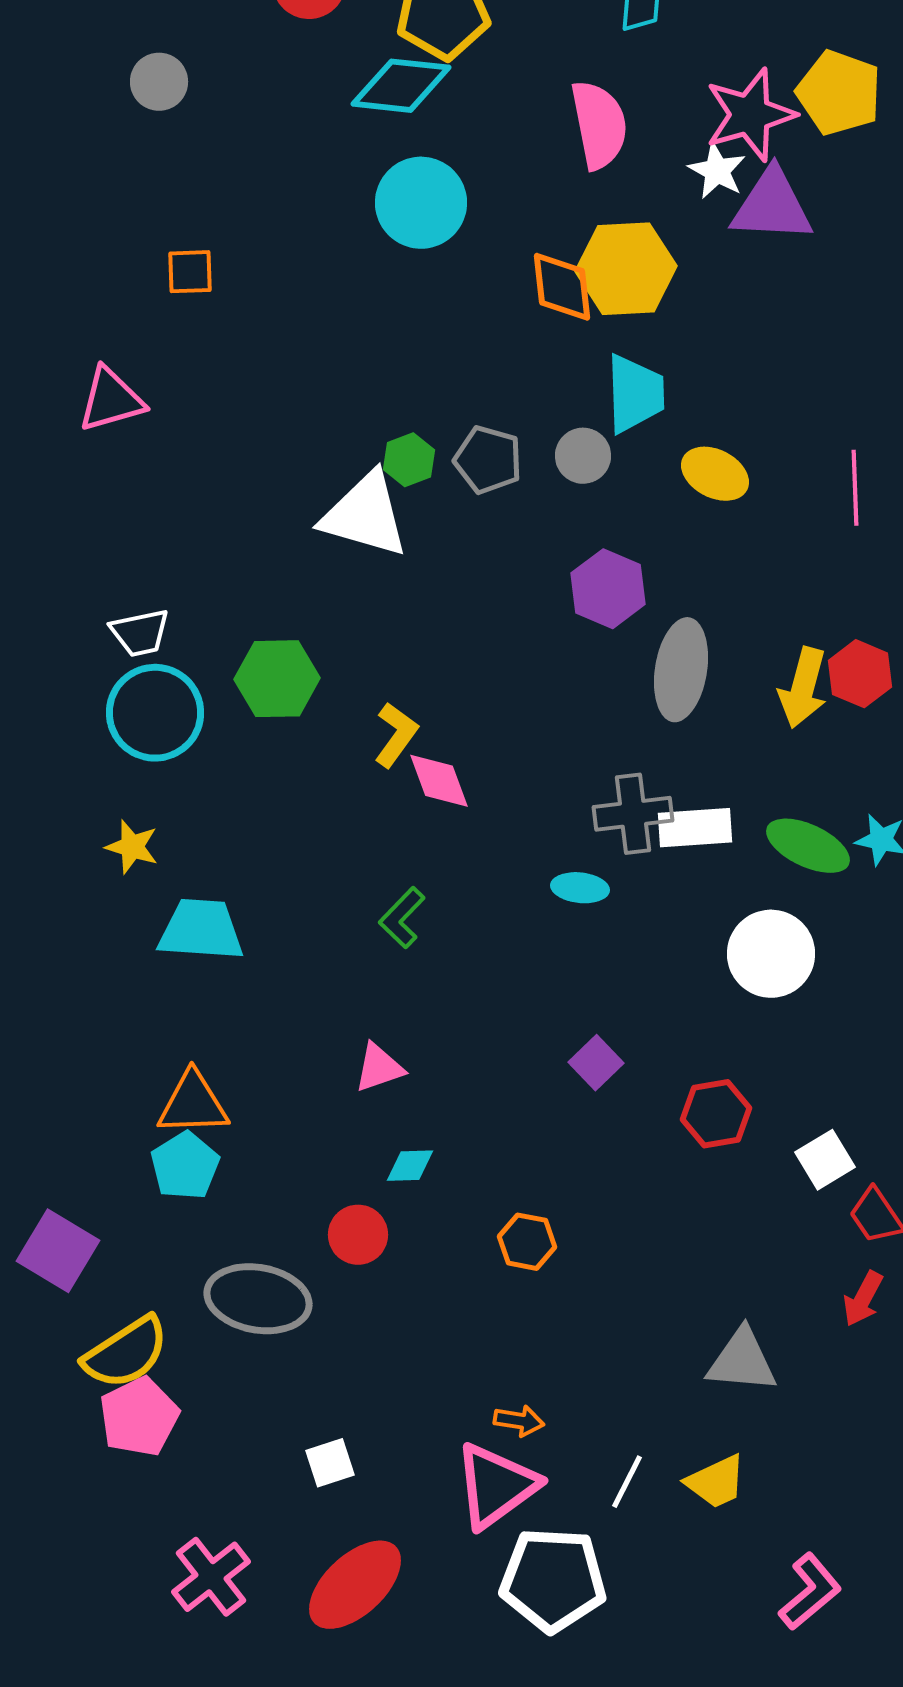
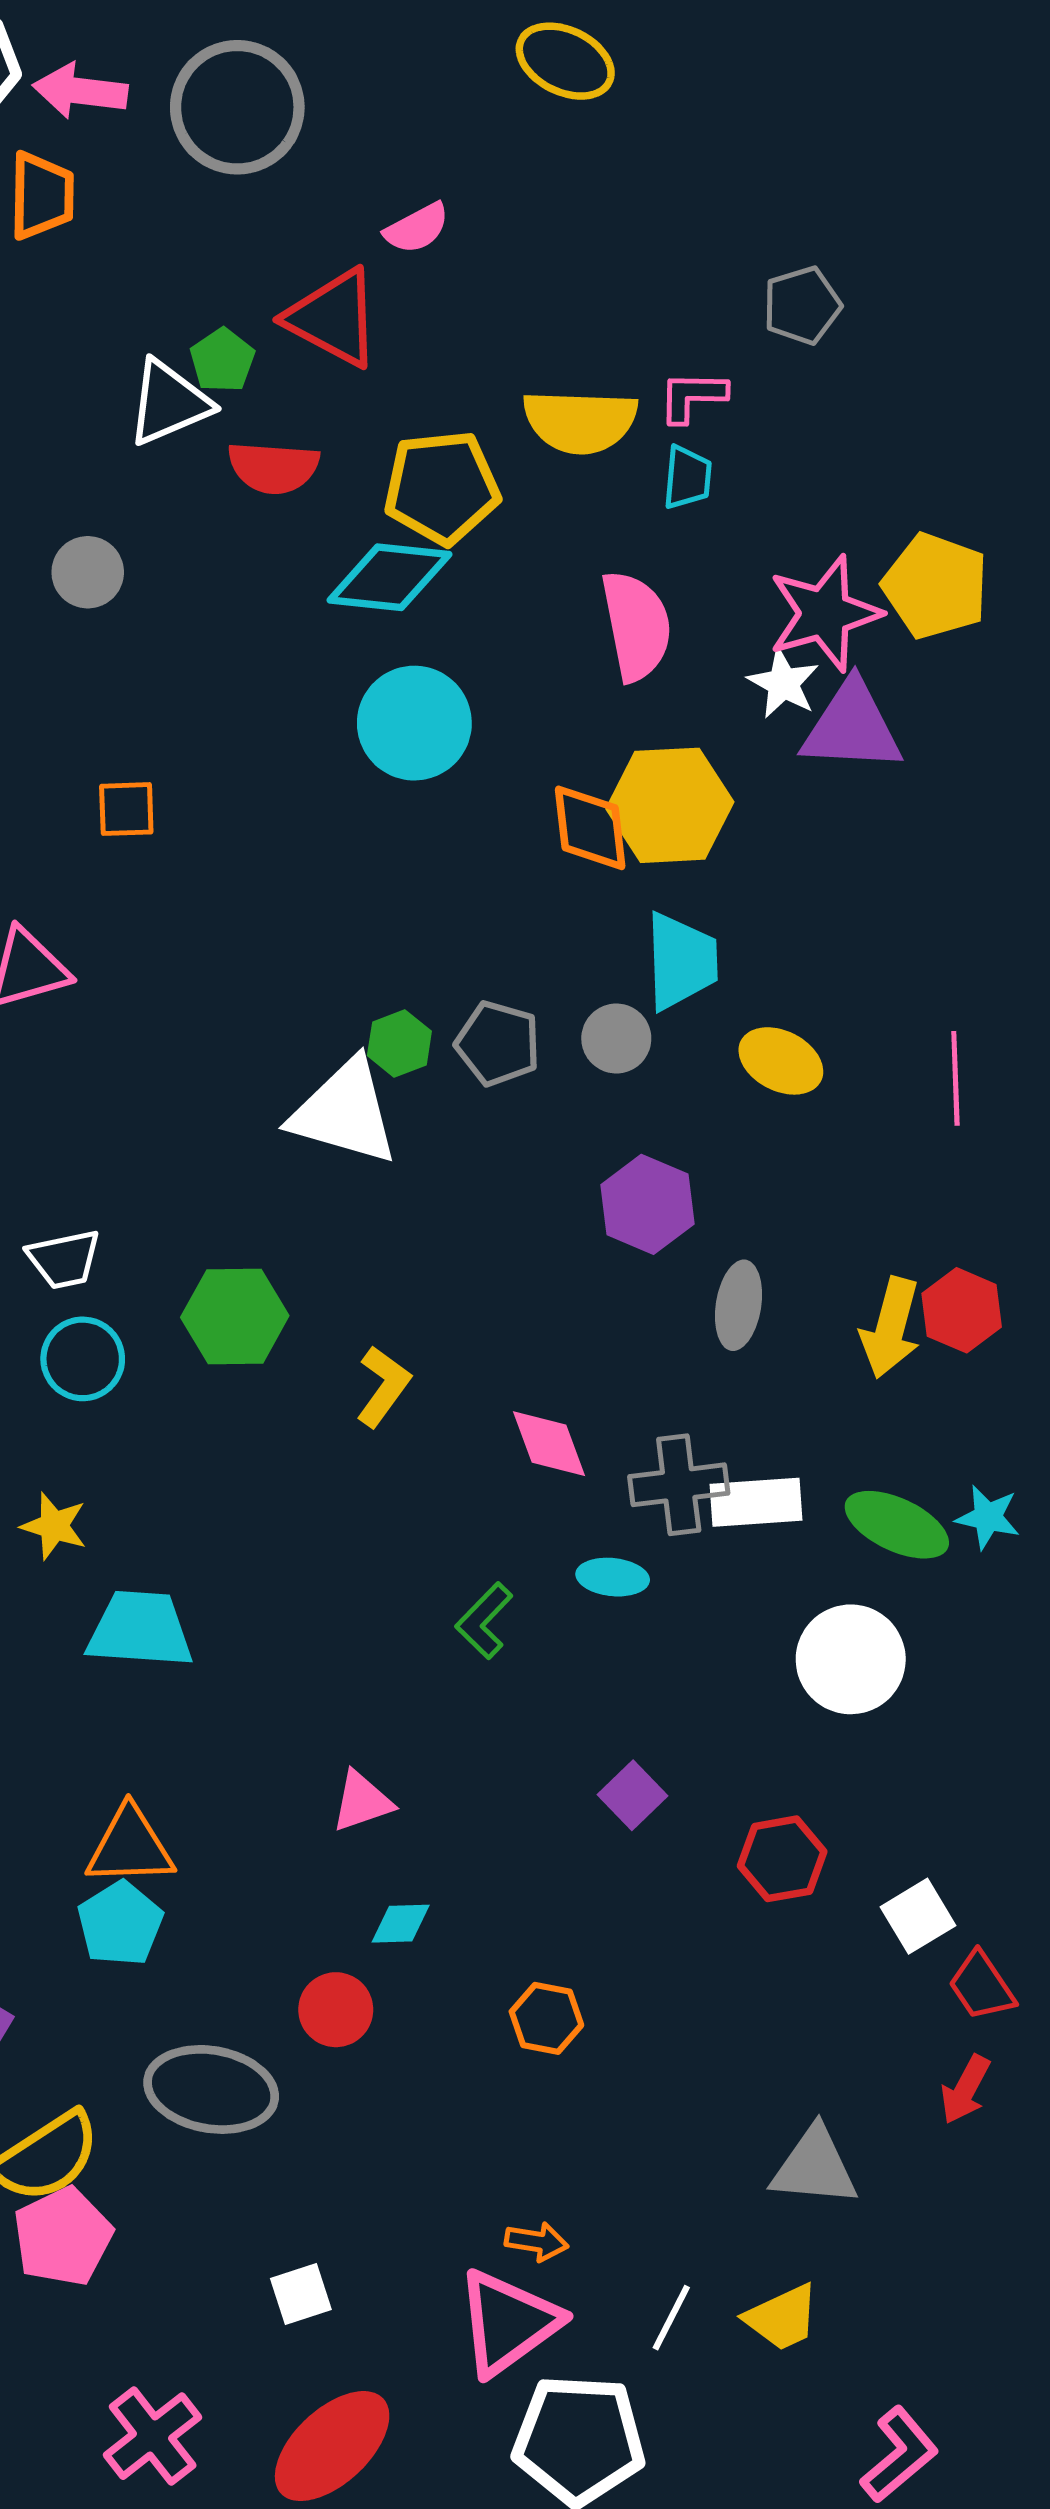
gray ellipse: (681, 670) -> (738, 1305), size x0.7
cyan circle: (155, 713) -> (83, 1359), size x0.7
pink diamond: (439, 781) -> (549, 1444), moved
green L-shape: (402, 918) -> (484, 1621), moved

